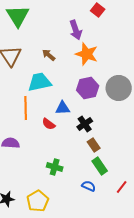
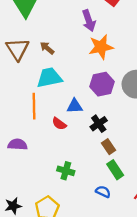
orange star: (87, 54) -> (101, 47), turned -30
brown arrow: (49, 55) -> (47, 48), moved

